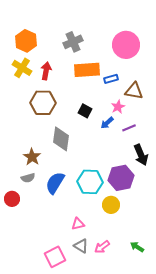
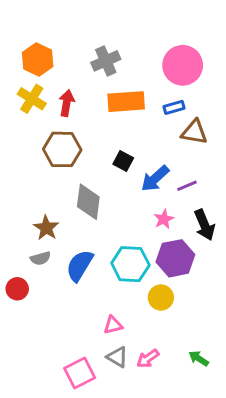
blue rectangle: (111, 79) -> (174, 107), moved
pink star: (118, 107) -> (164, 219), moved
blue arrow: (107, 123) -> (155, 178), size x1.5

